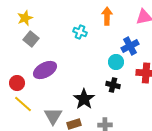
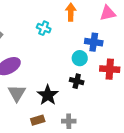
blue cross: (130, 46) -> (94, 42), turned 36
gray triangle: (53, 116) -> (17, 93), moved

